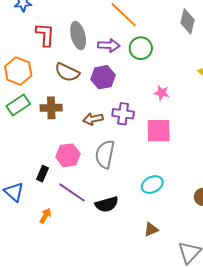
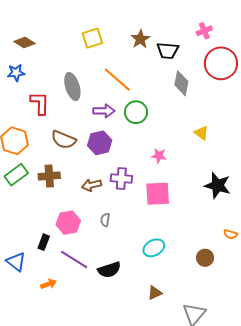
gray ellipse: (78, 36) -> (72, 87), moved
gray semicircle: (105, 154) -> (105, 220), size x0.5
orange arrow: (45, 216) -> (49, 284), turned 42

